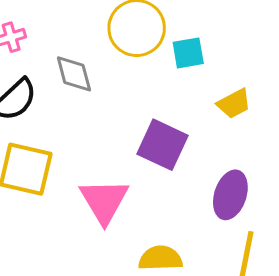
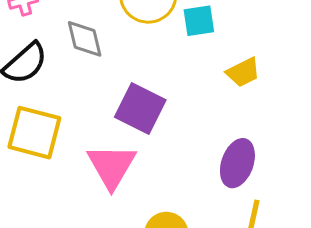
purple square: (163, 145) -> (140, 109), moved

